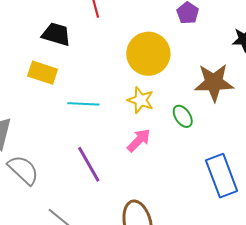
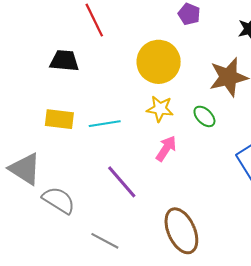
yellow rectangle: (43, 73) -> (59, 119), moved

